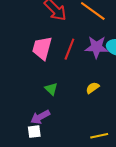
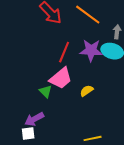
pink trapezoid: (42, 48) -> (61, 78), moved, turned -145

